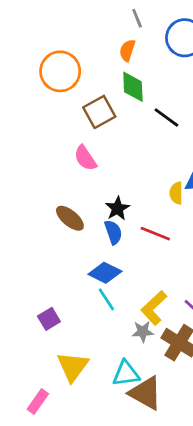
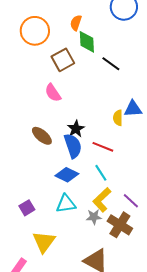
orange semicircle: (127, 50) -> (76, 23), moved
blue semicircle: (113, 232) -> (73, 146), size x1.4
cyan line: (106, 299) -> (101, 173), moved
cyan triangle: (126, 374) -> (66, 204), moved

